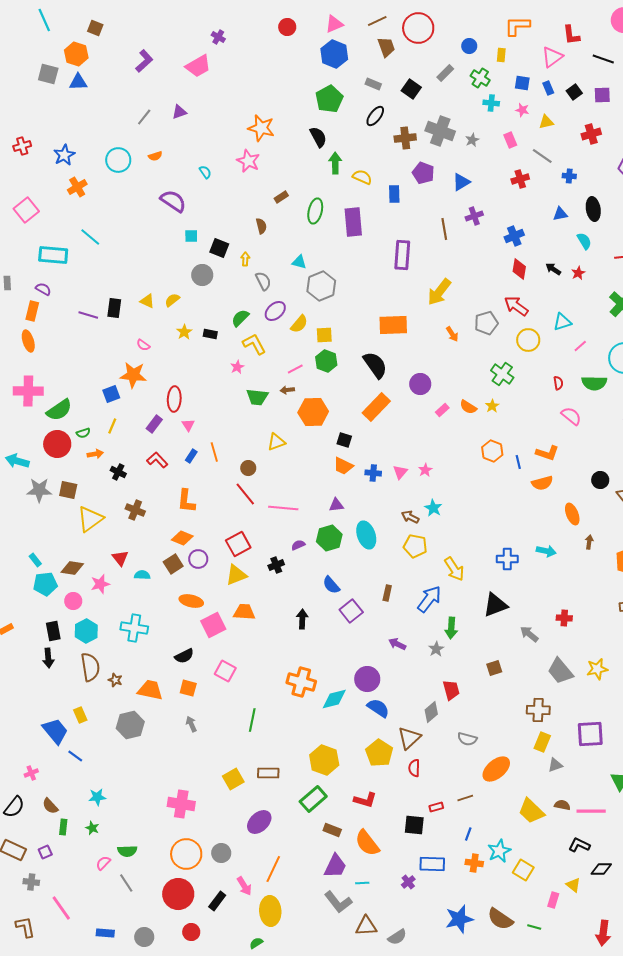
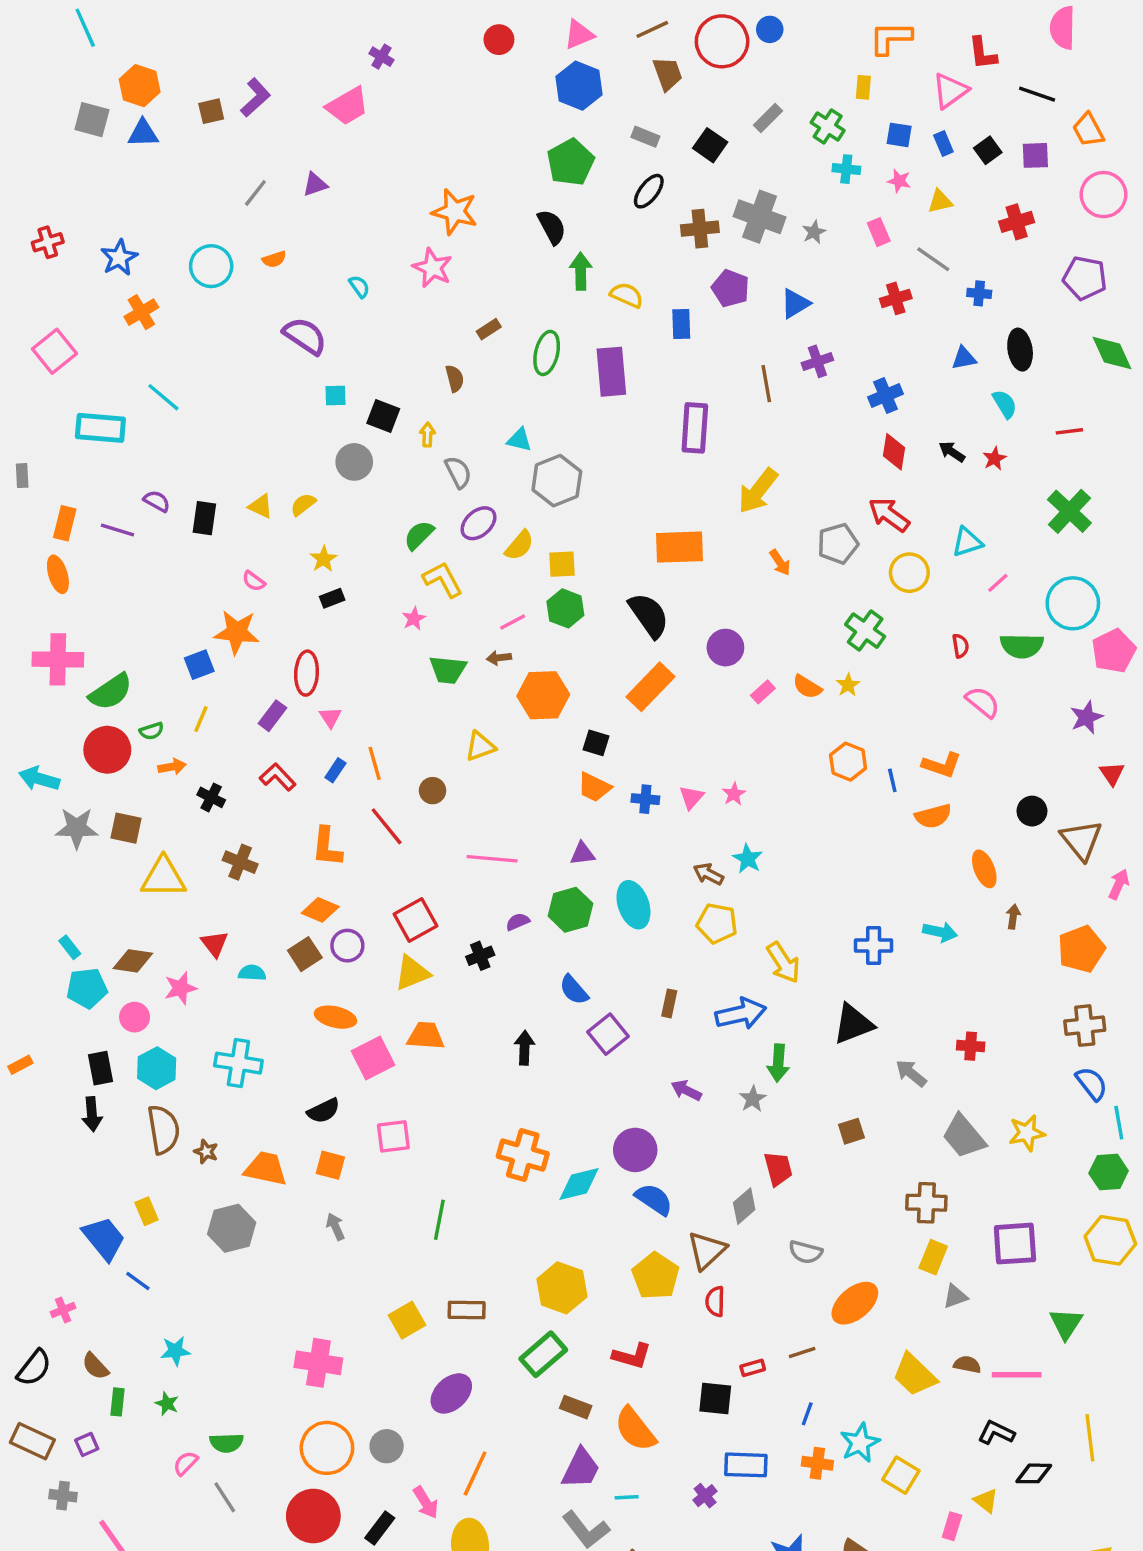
brown square: (95, 28) -> (211, 111), moved, turned -35
blue circle: (469, 46) -> (770, 29), moved
purple semicircle: (43, 289) -> (157, 501), moved
purple line: (88, 315) -> (118, 530), moved
black rectangle: (210, 334) -> (332, 598), moved, turned -32
red line: (245, 494) -> (387, 826), moved
yellow triangle: (90, 519) -> (163, 877), turned 36
blue arrow: (429, 599) -> (741, 1014), turned 40
pink square: (225, 671) -> (393, 1136), turned -35

